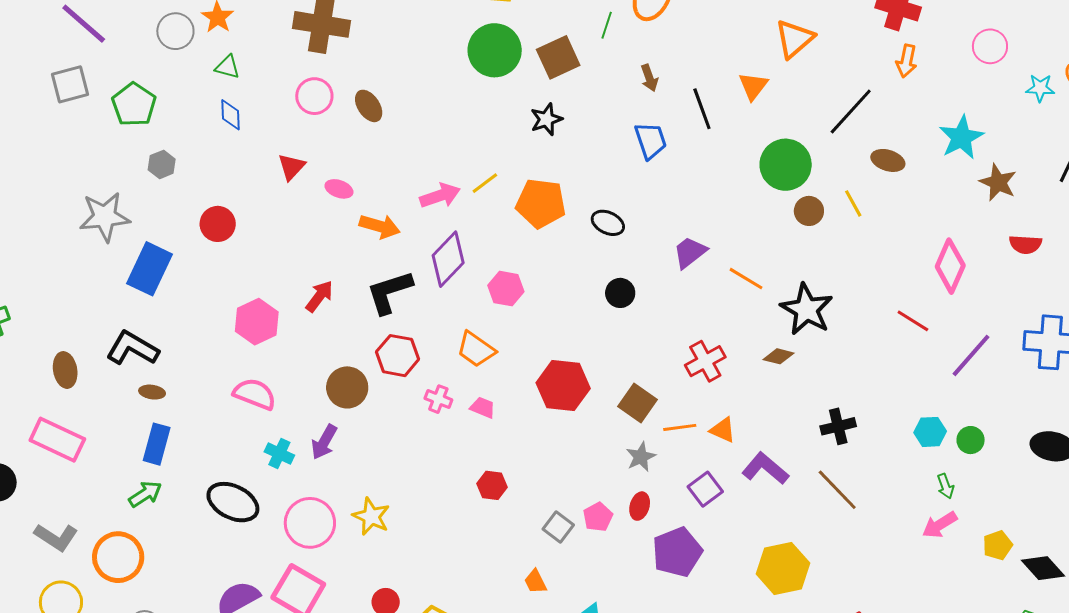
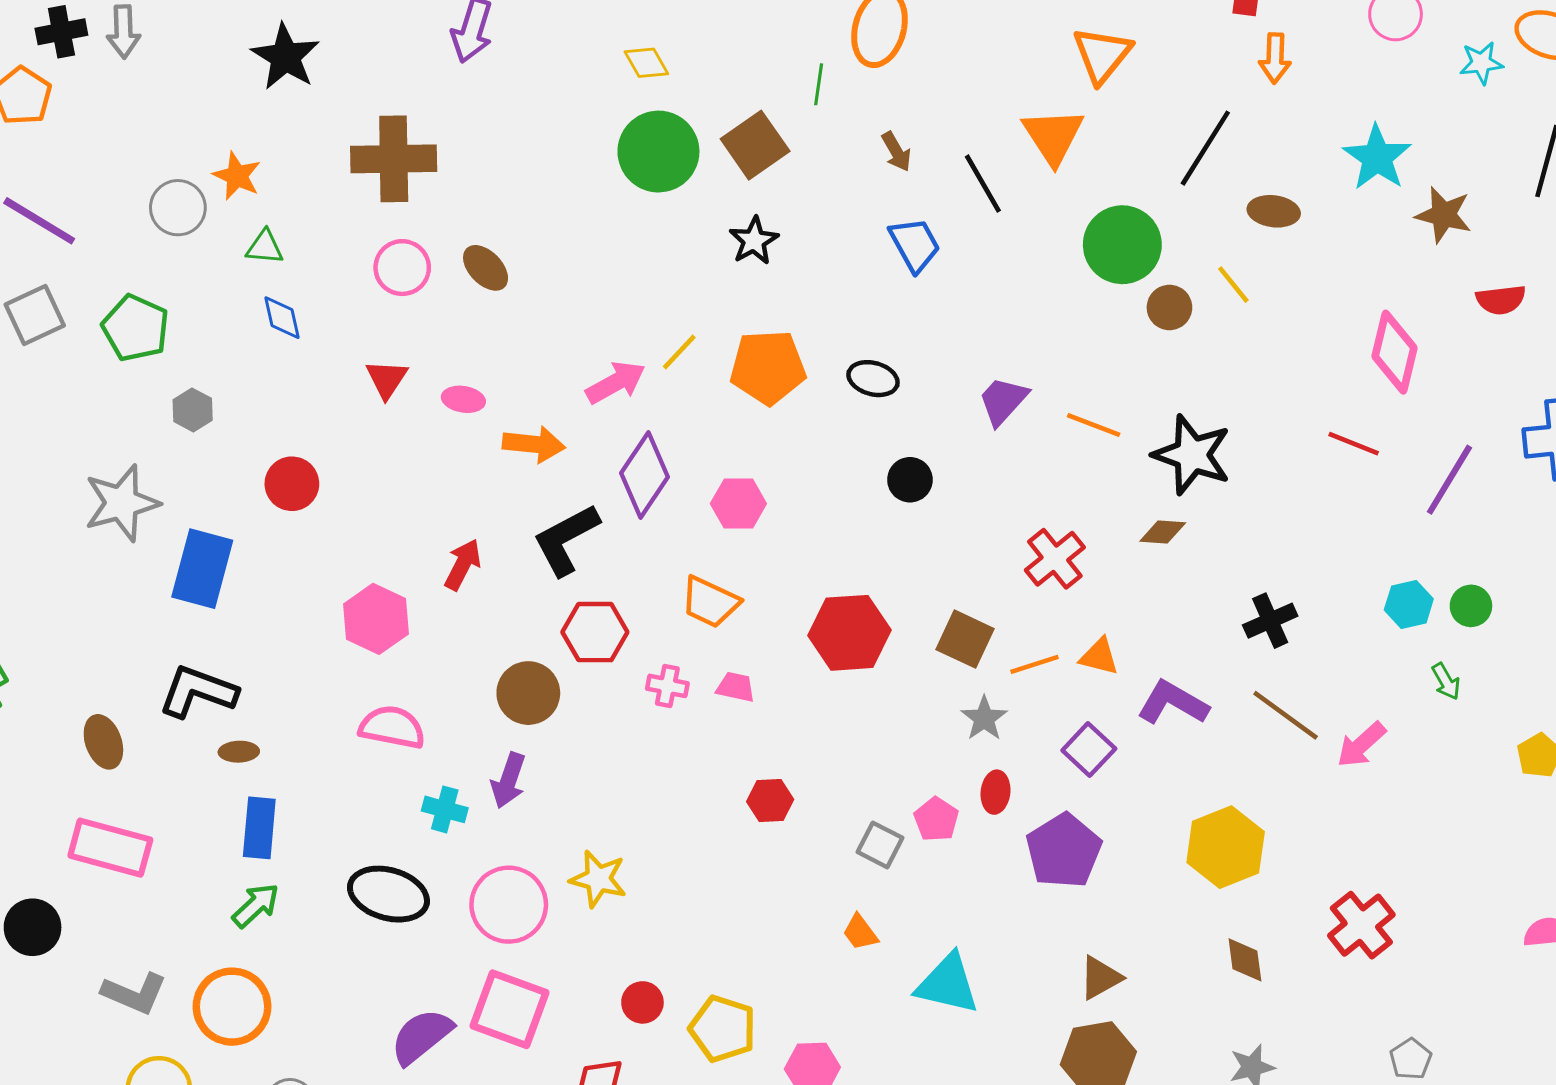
orange triangle: (753, 86) -> (1053, 136), size x1.4
pink arrow: (940, 525) -> (1361, 745), moved

